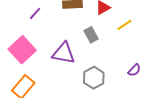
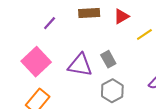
gray rectangle: (91, 35) -> (108, 59), moved

